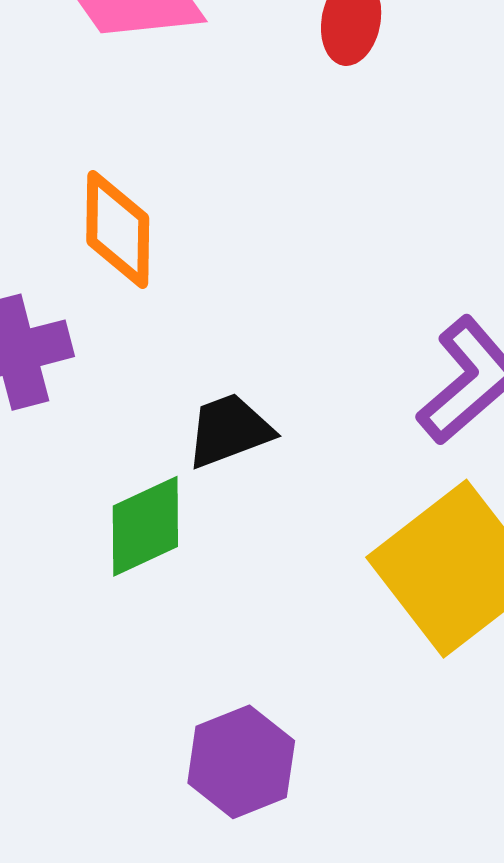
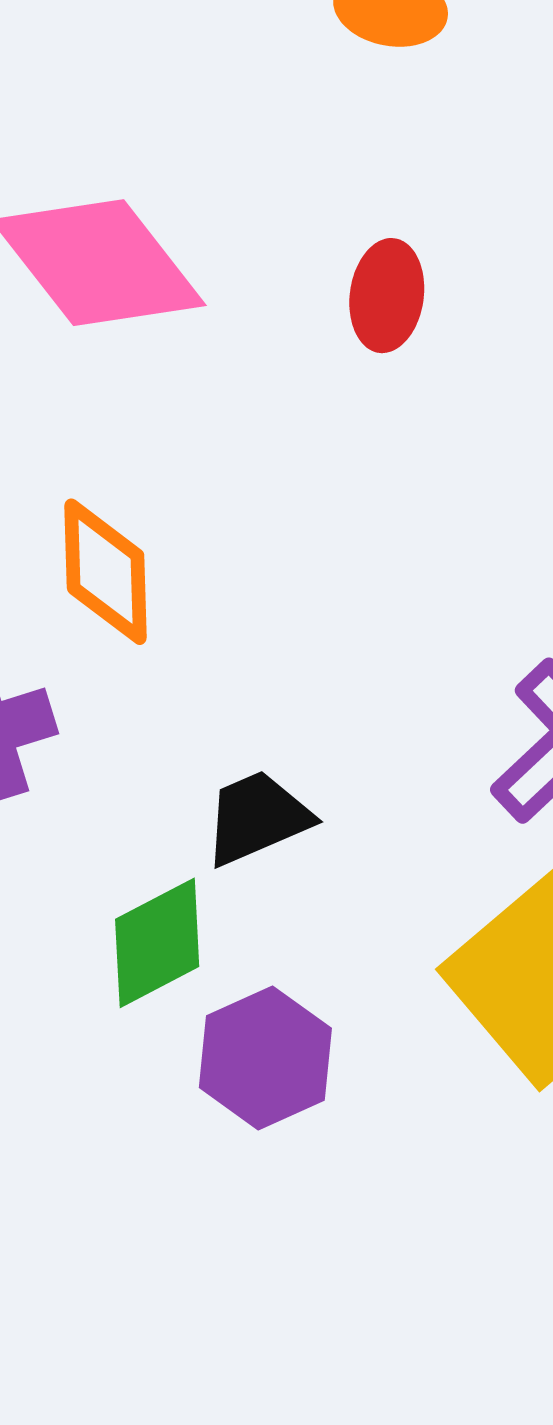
purple hexagon: (241, 762) -> (265, 1058), moved

